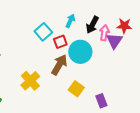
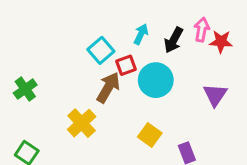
pink arrow: (104, 33) -> (202, 30), moved
purple triangle: (114, 41) -> (215, 95), moved
brown arrow: (59, 65) -> (108, 88), moved

